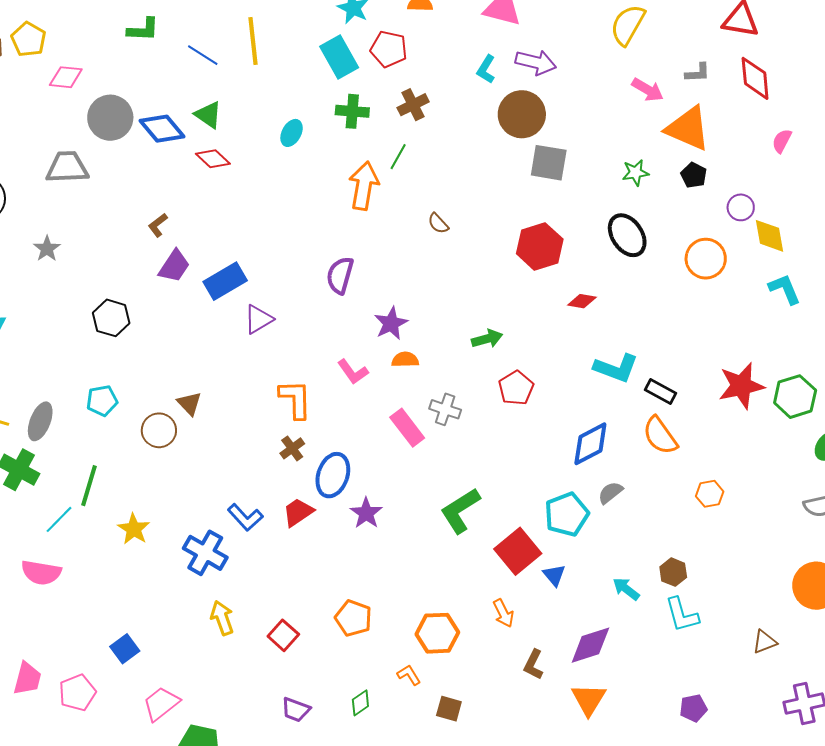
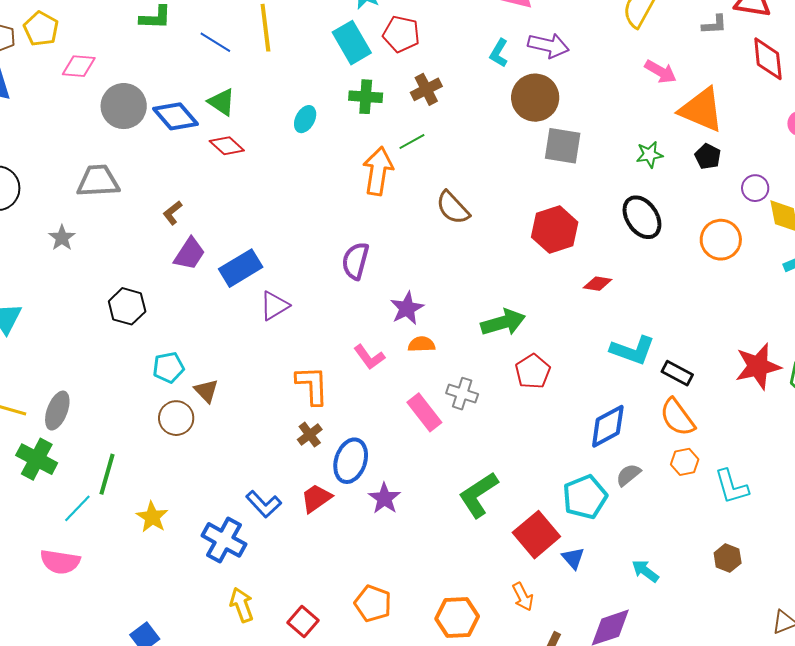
gray L-shape: (698, 73) -> (714, 25), moved
green line: (398, 157) -> (412, 142), turned 32
gray trapezoid: (67, 167) -> (98, 181), moved
brown semicircle: (438, 223) -> (453, 208), size x1.6
green arrow: (487, 339) -> (503, 322), size x1.4
cyan pentagon: (102, 401) -> (169, 367), moved
orange hexagon: (710, 494) -> (685, 462), moved
brown hexagon: (673, 572) -> (728, 558), moved
cyan L-shape: (682, 615) -> (731, 487), moved

